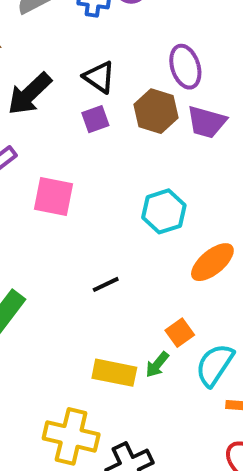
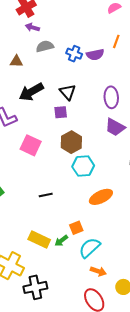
brown hexagon: (156, 111) -> (71, 142), moved

